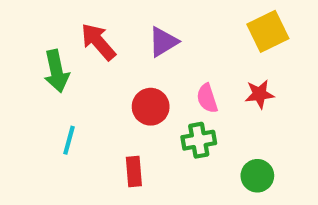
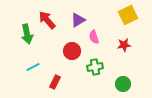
pink semicircle: (207, 98) -> (94, 37), moved
cyan line: (69, 140) -> (33, 67), turned 48
red rectangle: (134, 172) -> (55, 82), moved, turned 32

